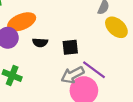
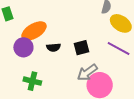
purple line: (94, 70) -> (119, 49), moved

